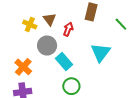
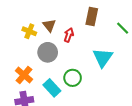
cyan rectangle: (64, 62) -> (52, 88), moved
green circle: (71, 86) -> (73, 78), moved

